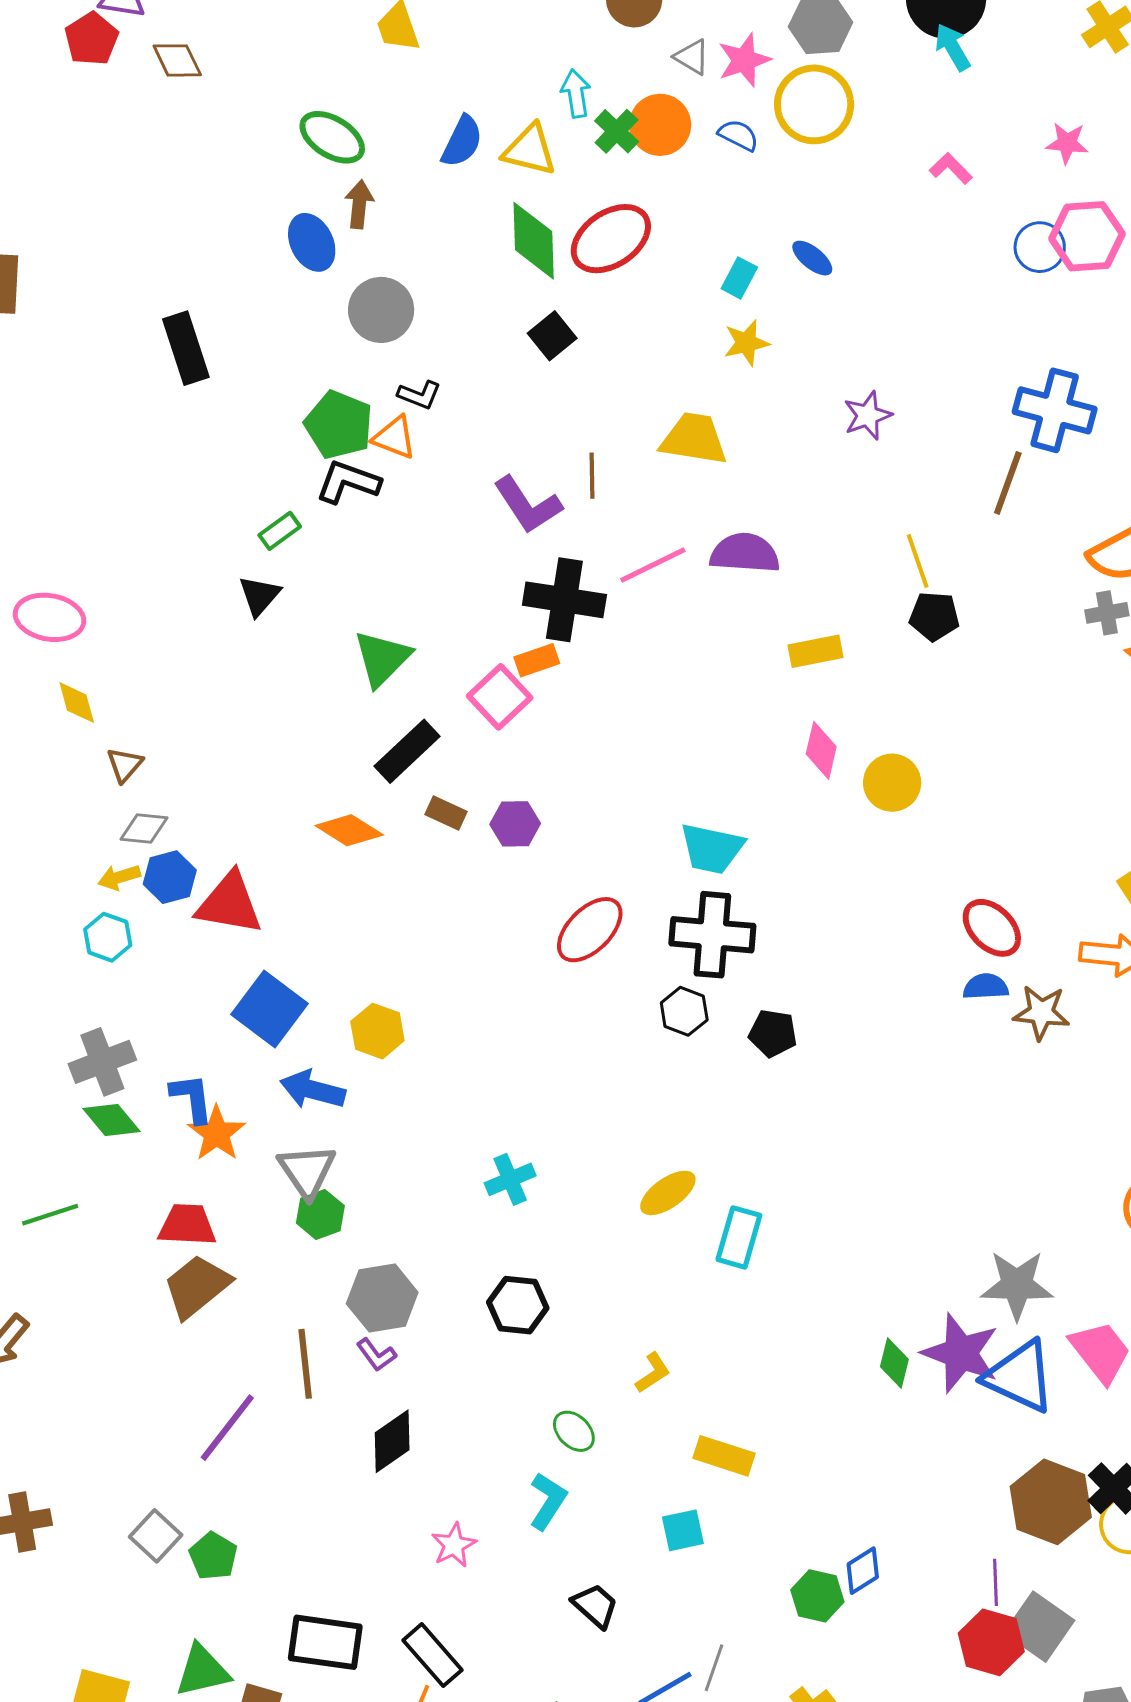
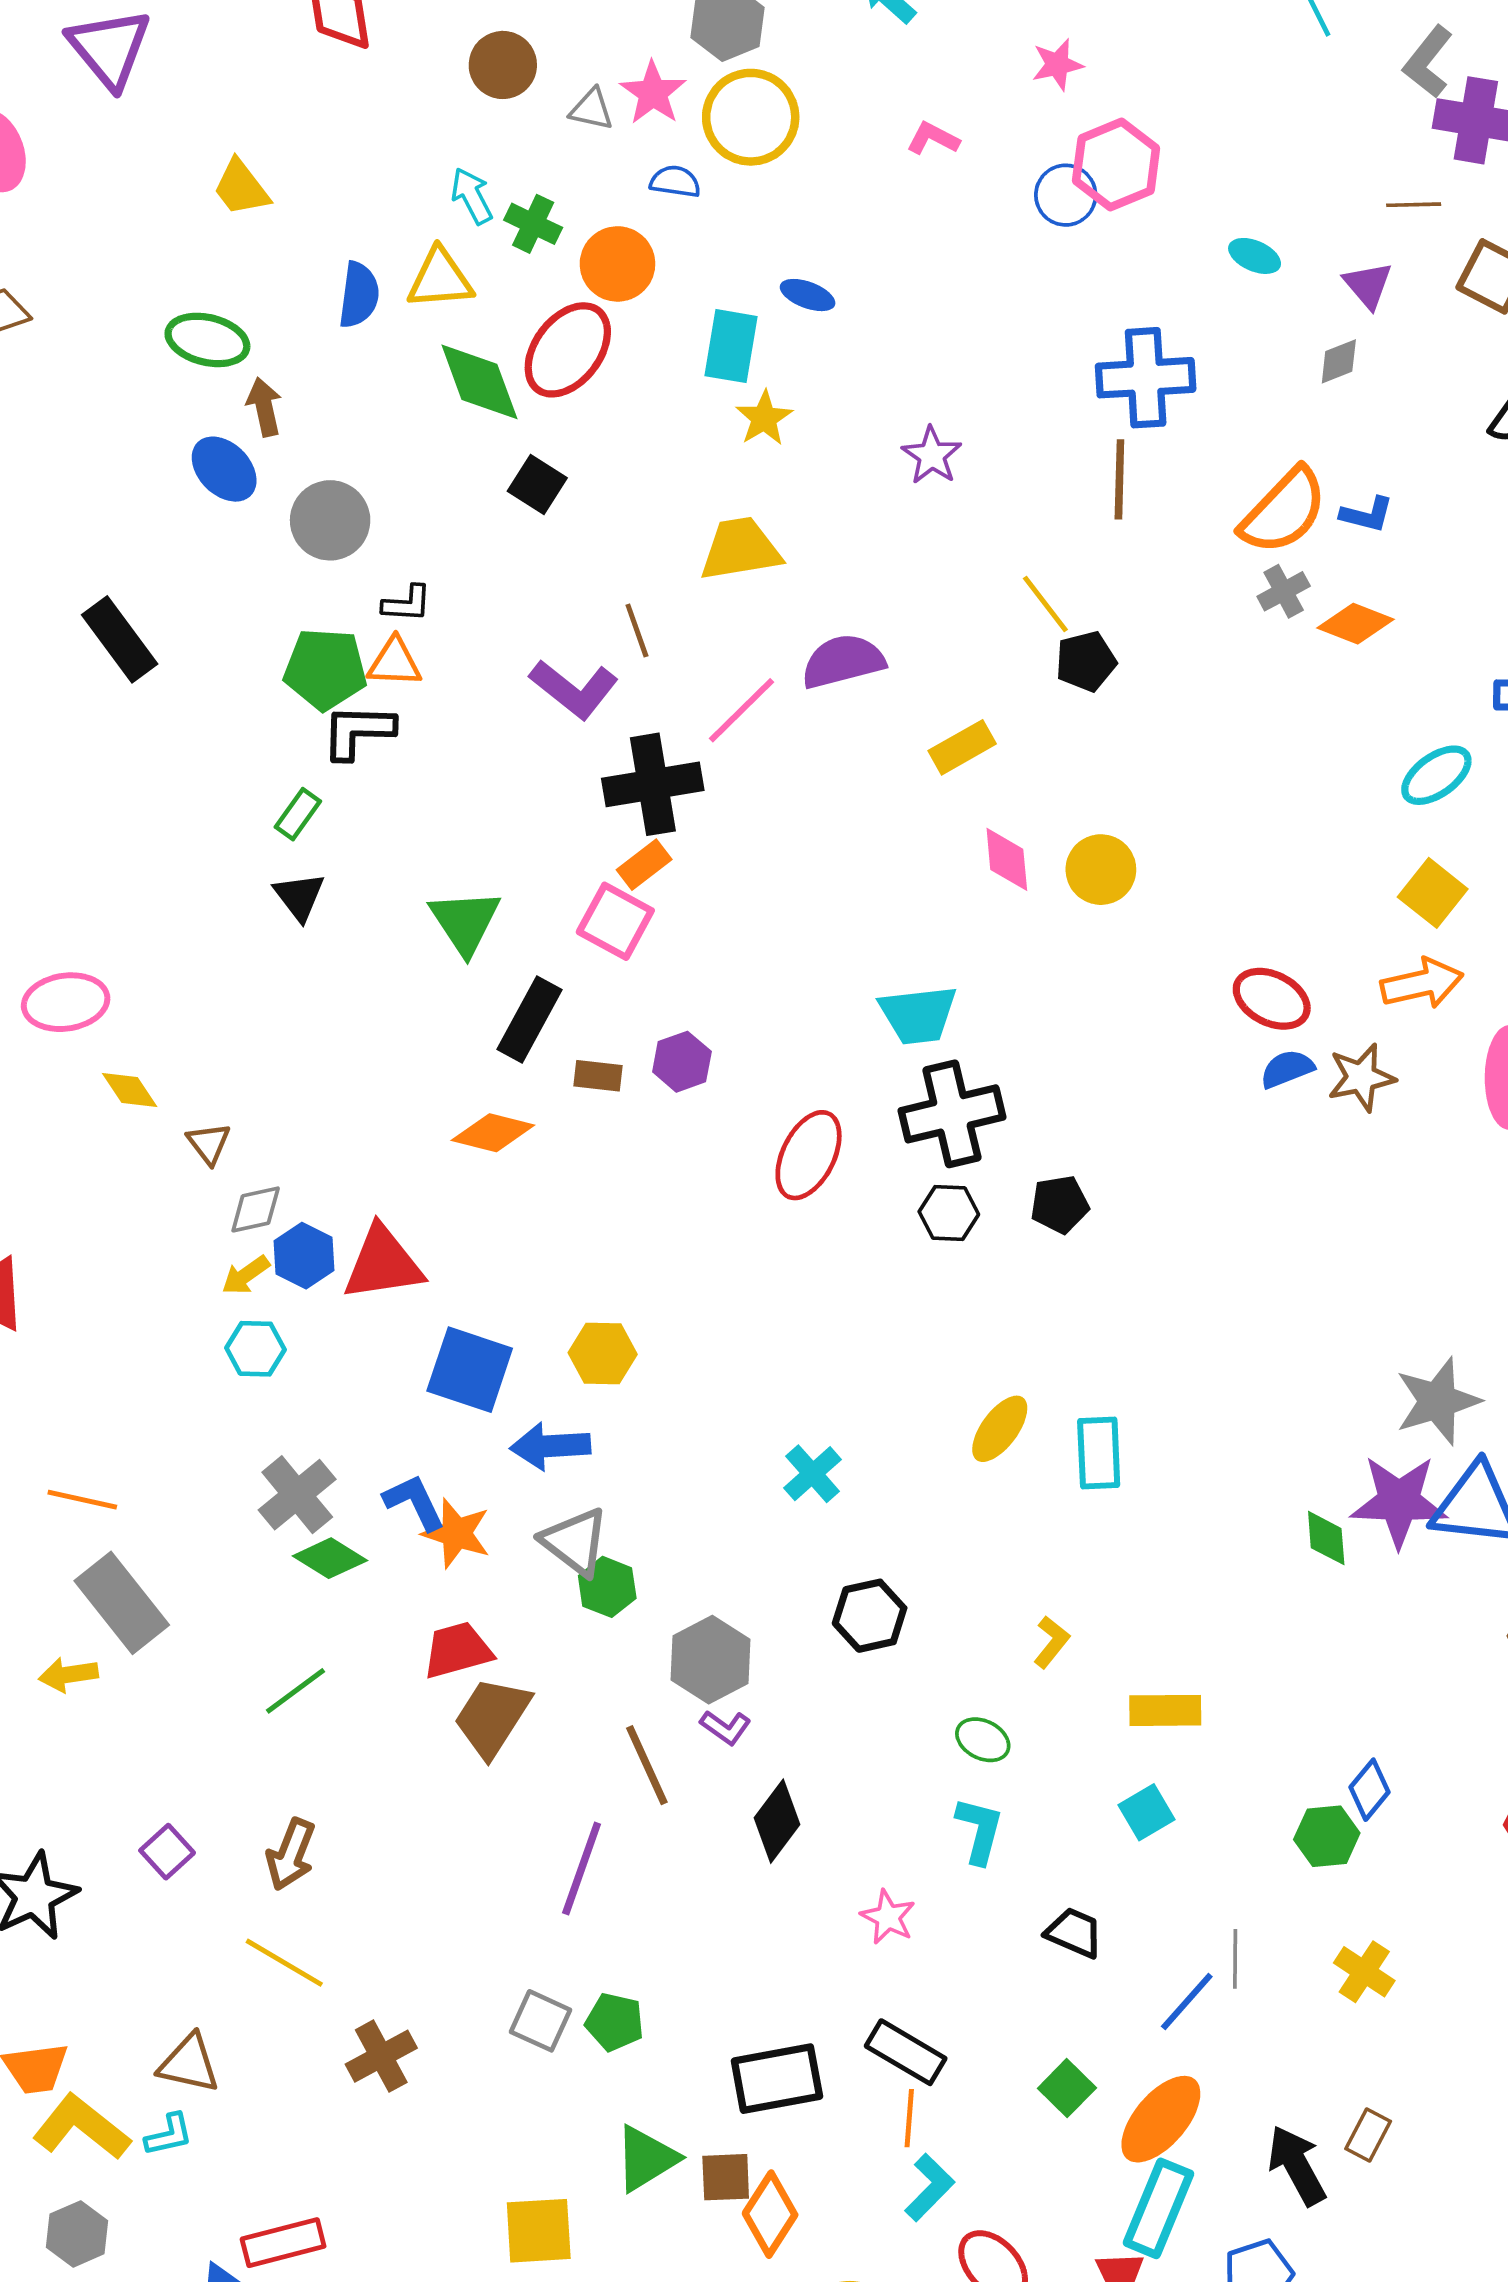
orange circle: (660, 125) -> (617, 264), moved
cyan rectangle: (739, 278) -> (731, 346), size x1.5

